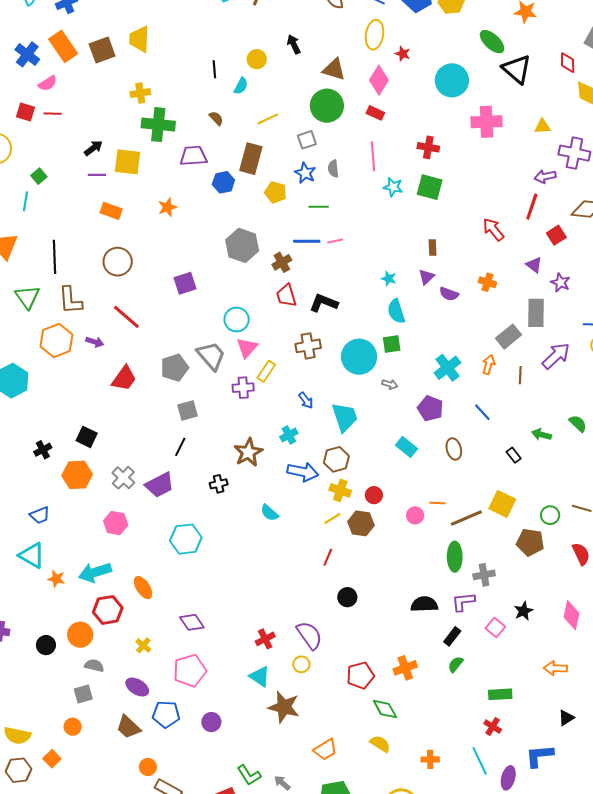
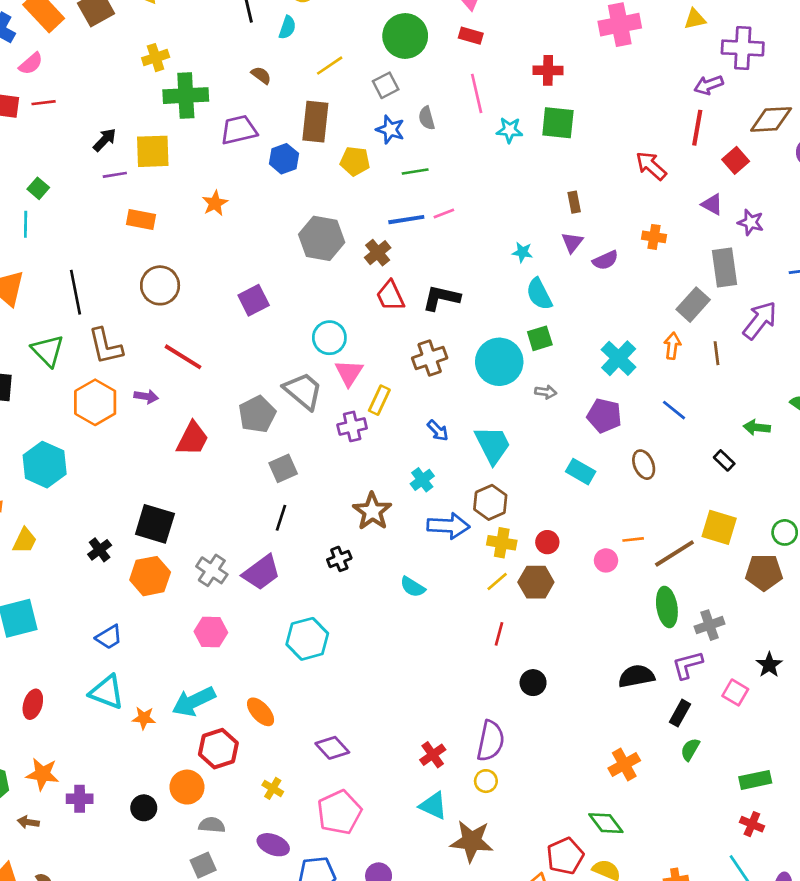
purple semicircle: (449, 294) -> (605, 260), turned -36
black square: (87, 437) -> (155, 524), size x1.4
purple semicircle: (309, 635) -> (491, 741), turned 56
red pentagon: (360, 675) -> (565, 856), moved

